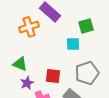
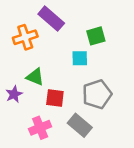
green triangle: (20, 64) -> (35, 77), moved
purple star: (27, 83) -> (14, 94), moved

